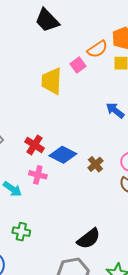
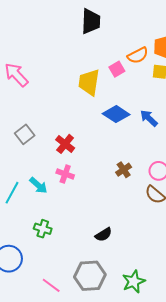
black trapezoid: (47, 20) -> (91, 21), turned -140
blue diamond: (63, 155) -> (116, 114), moved
black semicircle: (89, 239) -> (103, 235), moved, size x0.7

